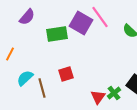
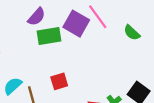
purple semicircle: (27, 17) -> (37, 17), moved

